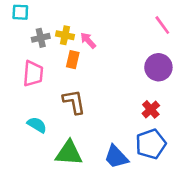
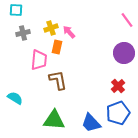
yellow cross: (65, 35) -> (51, 28), turned -32
gray cross: (41, 38) -> (23, 33), moved
pink trapezoid: (33, 74) -> (39, 60), moved
cyan semicircle: (37, 125) -> (15, 98), moved

